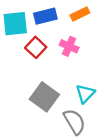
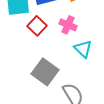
cyan triangle: (85, 94) -> (83, 49), moved, turned -30

